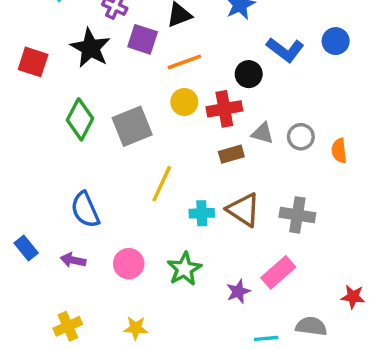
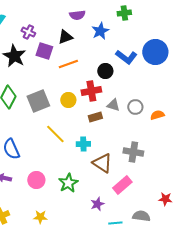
blue circle: (336, 41) -> (155, 52), size x1.6
yellow circle: (184, 102) -> (68, 100), moved
orange semicircle: (339, 151) -> (157, 115), turned 80
yellow line: (162, 184) -> (55, 134), turned -70
brown triangle: (243, 210) -> (102, 163), moved
cyan cross: (202, 213) -> (83, 144), moved
purple star: (238, 291) -> (97, 204), moved

